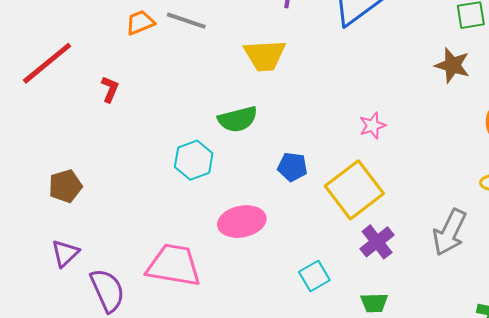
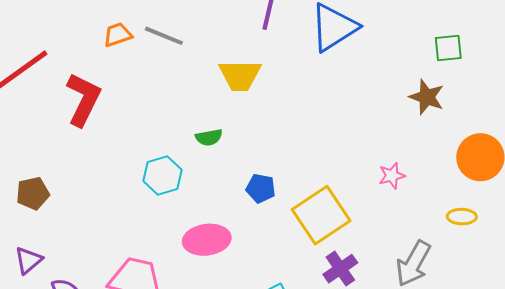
red L-shape: (110, 89) -> (83, 99), size x2.0
green semicircle: (238, 119) -> (209, 137), size x0.7
pink star: (372, 126) -> (392, 176), moved

